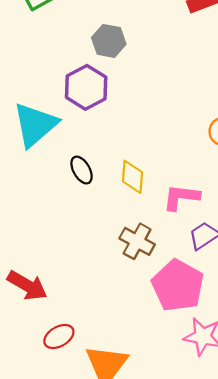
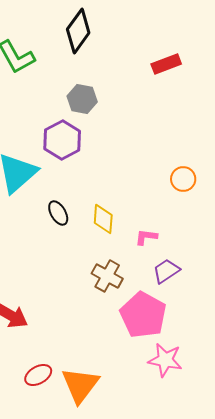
pink L-shape: (181, 197) -> (146, 237), size x0.7
red ellipse: (59, 337) -> (38, 375), moved

